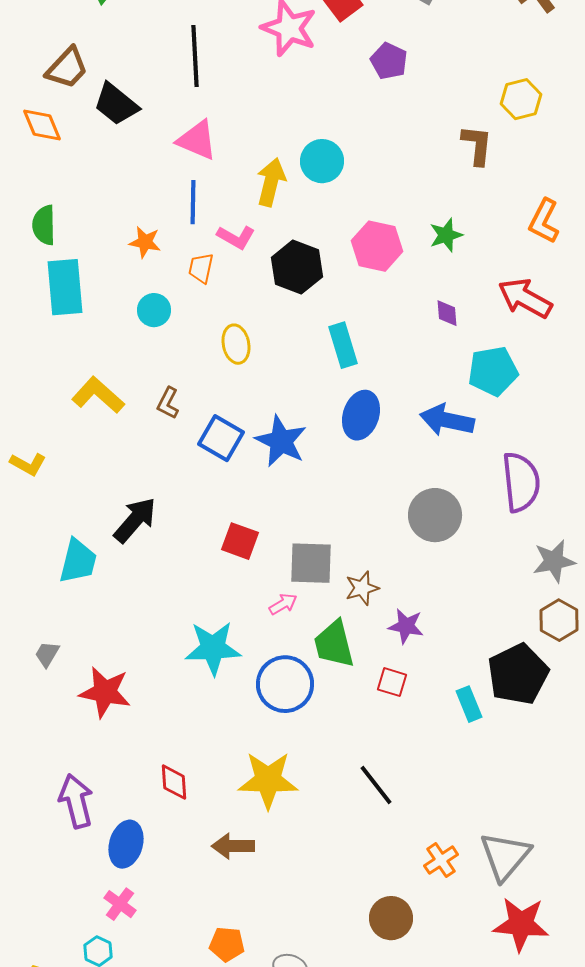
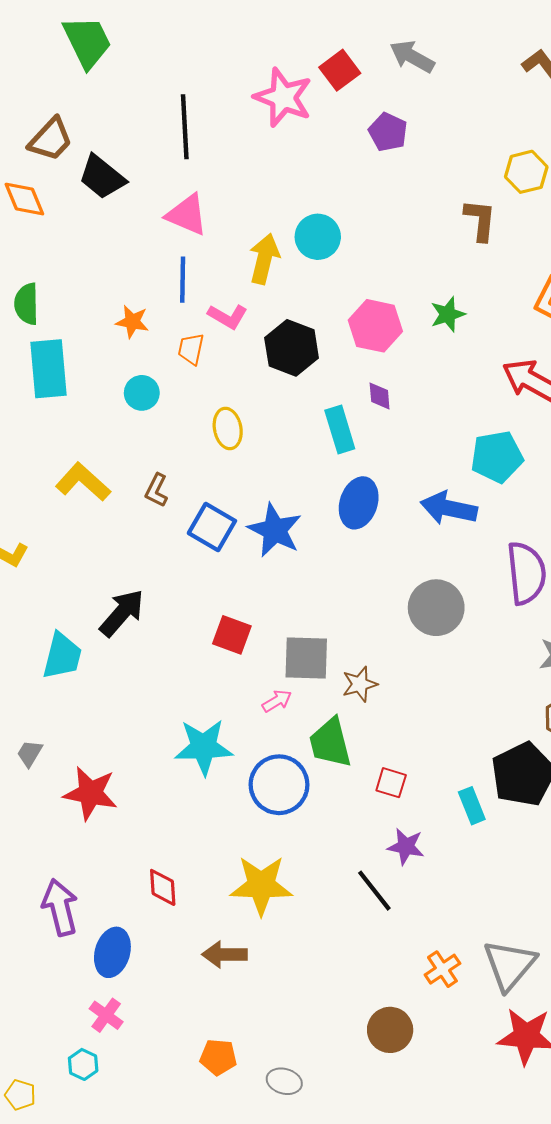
purple diamond: (447, 313) -> (380, 396), moved
purple star: (406, 626) -> (406, 847), moved

